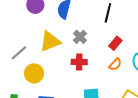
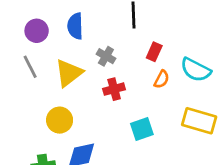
gray line: (19, 53) -> (30, 67), moved, turned -60

